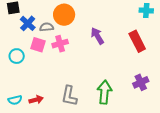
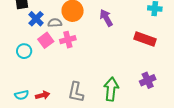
purple arrow: (97, 36) -> (106, 18), moved
red rectangle: (137, 41) -> (145, 39), turned -45
pink square: (38, 45) -> (46, 40), turned 35

